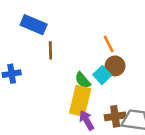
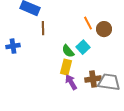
brown circle: (115, 66) -> (104, 29), moved
yellow rectangle: (80, 101) -> (66, 67), size x0.7

